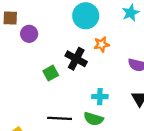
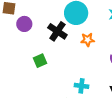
black cross: (76, 59) -> (57, 31), moved

